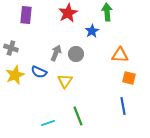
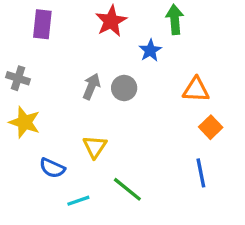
blue semicircle: (39, 72) -> (52, 168), moved
yellow star: (15, 75) -> (24, 122), turned -30
orange square: (129, 78) -> (211, 127), turned 32
yellow triangle: (65, 81) -> (95, 147), moved
green line: (78, 116) -> (127, 189), turned -30

